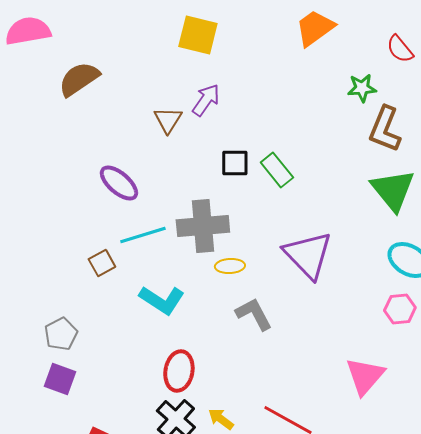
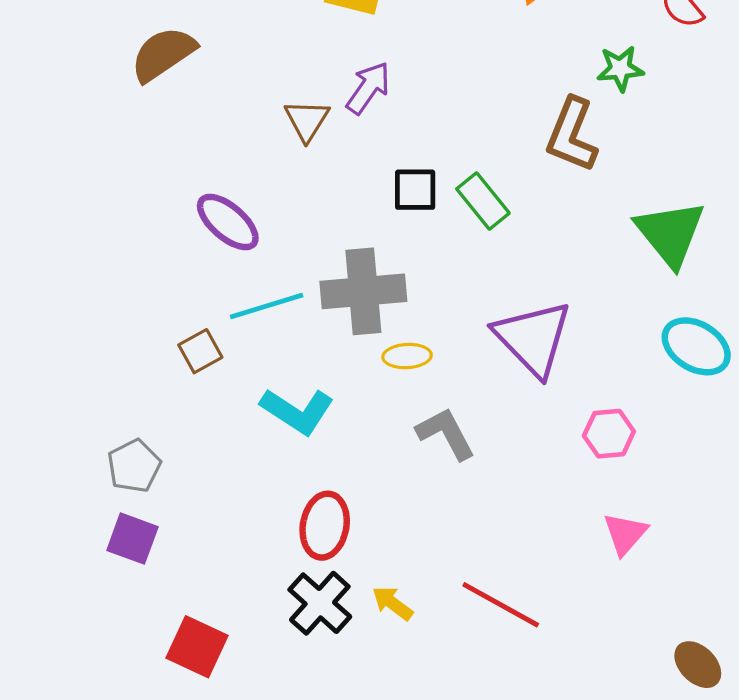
brown L-shape: (385, 129) -> (572, 135), moved
pink hexagon: (400, 309) -> (609, 434), moved
pink triangle: (365, 376) -> (625, 534), size x0.7

